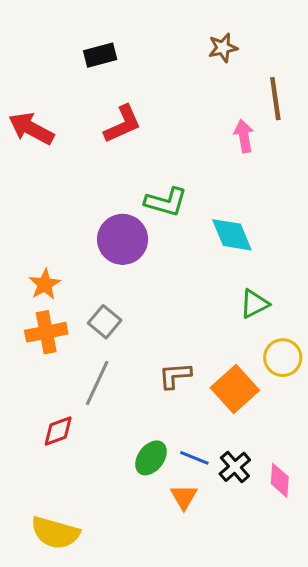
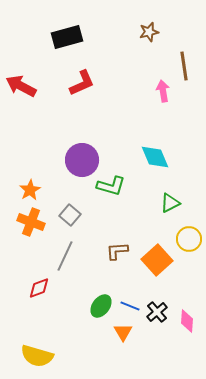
black rectangle: (100, 55) -> (67, 37), size x1.4
green L-shape: (166, 202) -> (111, 186), moved
orange cross: (46, 332) -> (31, 222), turned 32

